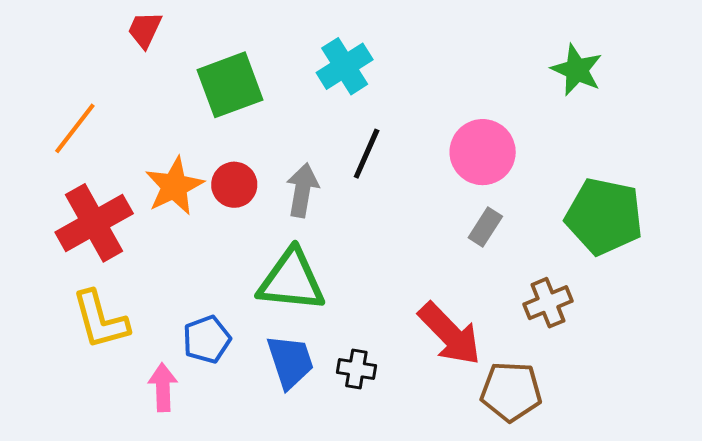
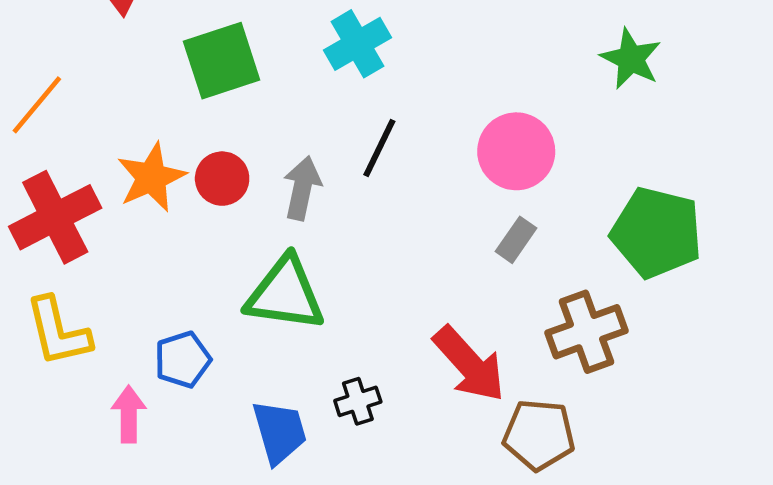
brown cross: (548, 303) -> (587, 332), size x1.4
blue trapezoid: (290, 362) -> (279, 432), moved
black cross: (356, 369) -> (358, 401), turned -30

